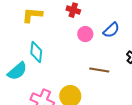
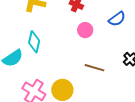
blue semicircle: (111, 30) -> (117, 19), moved

